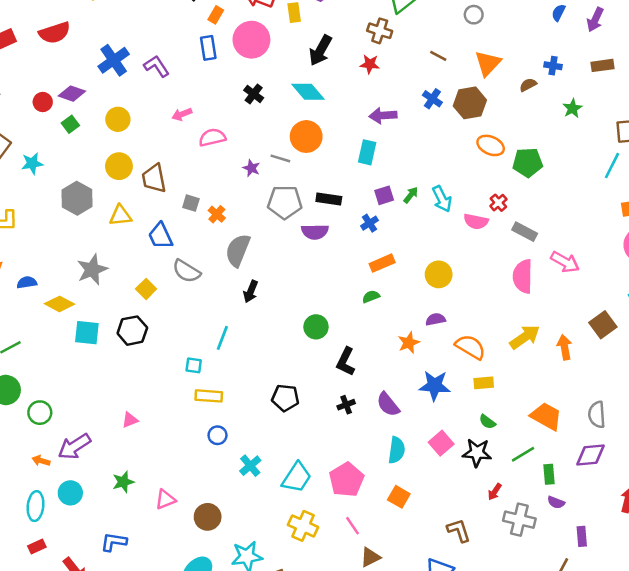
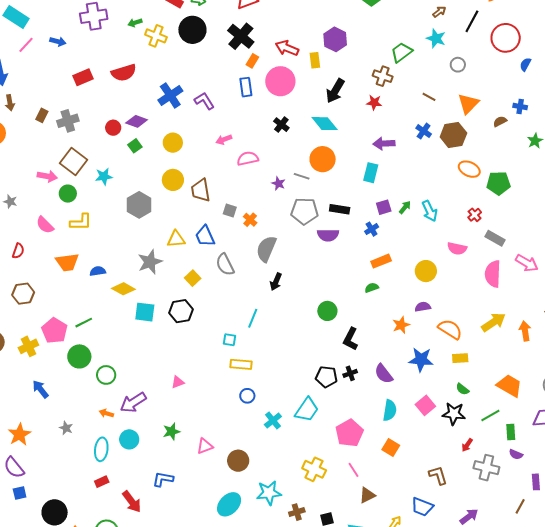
yellow triangle: (120, 216) -> (176, 239), moved
pink semicircle: (476, 221) -> (457, 249), moved
gray semicircle: (186, 271) -> (225, 265), turned 30
black pentagon: (285, 398) -> (326, 377), moved
cyan trapezoid: (297, 477) -> (307, 410), moved

